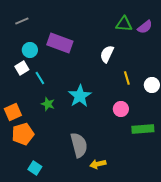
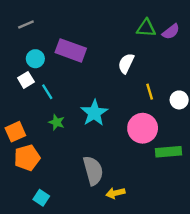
pink circle: (121, 109) -> (143, 128), size x1.6

